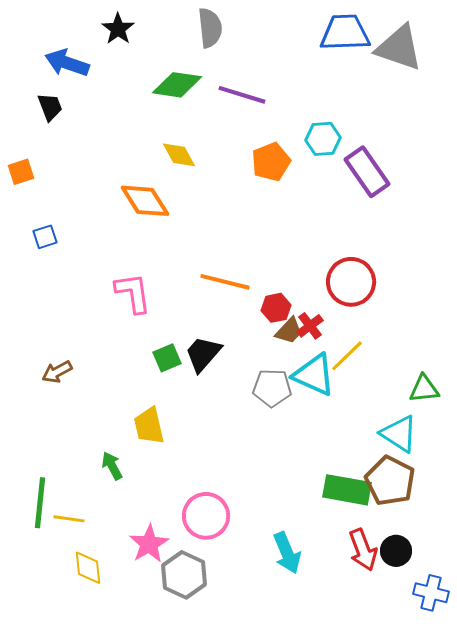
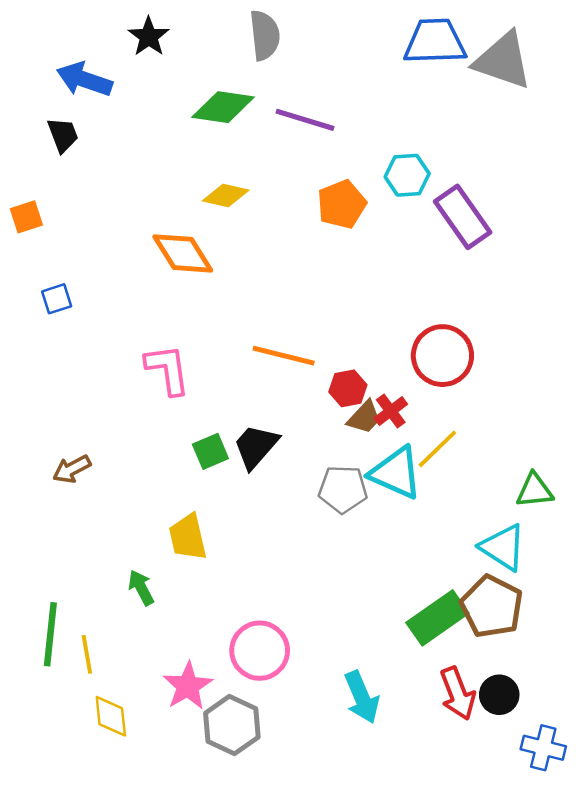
yellow diamond: (179, 155) -> (226, 195), turned -48
green rectangle: (347, 490) -> (437, 618), turned -45
yellow line: (69, 519) -> (87, 654), turned 72

